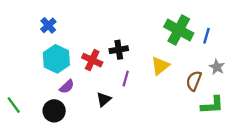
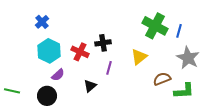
gray star: (217, 67) -> (188, 58), size x1.6
brown semicircle: (194, 81) -> (162, 79), moved, turned 48
green line: (14, 105) -> (12, 91), turned -42

